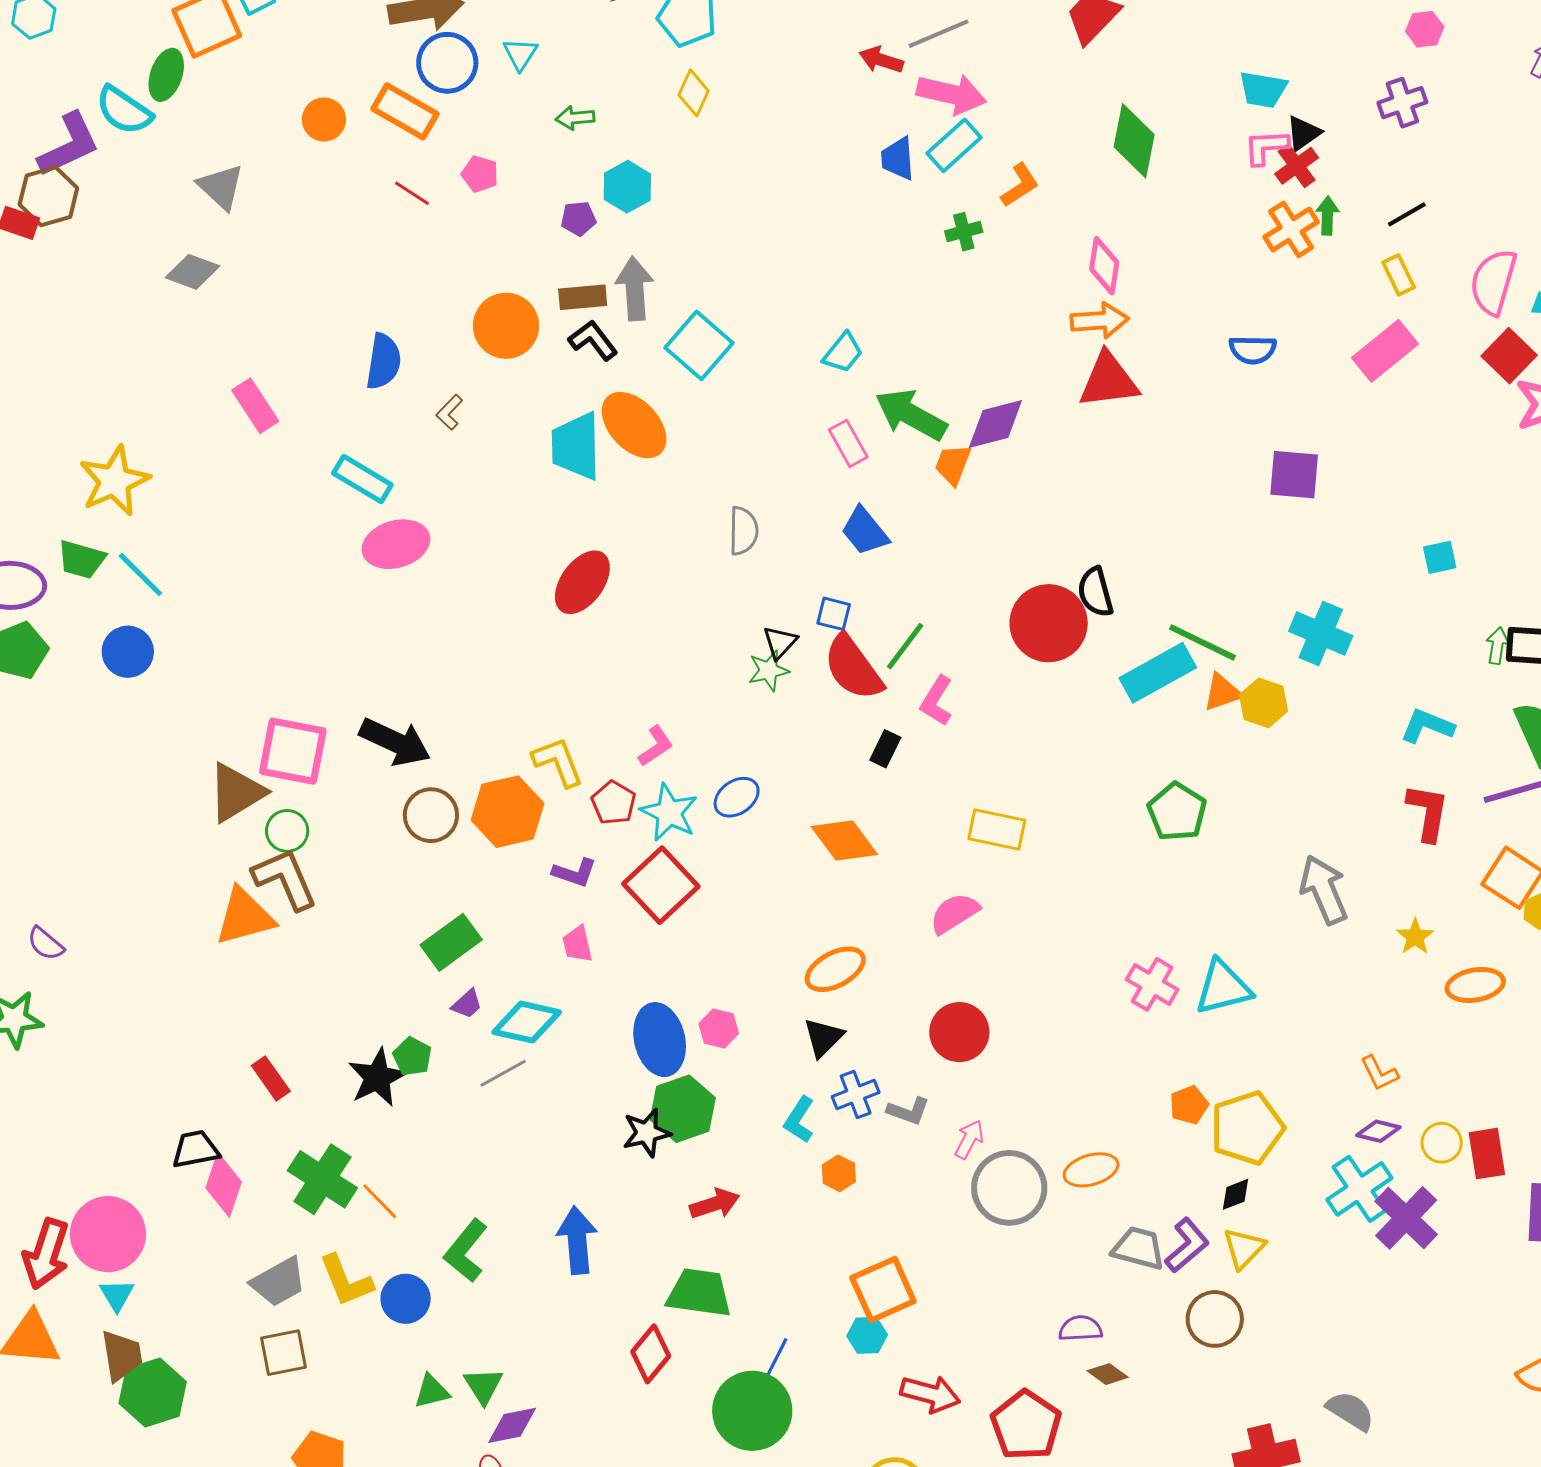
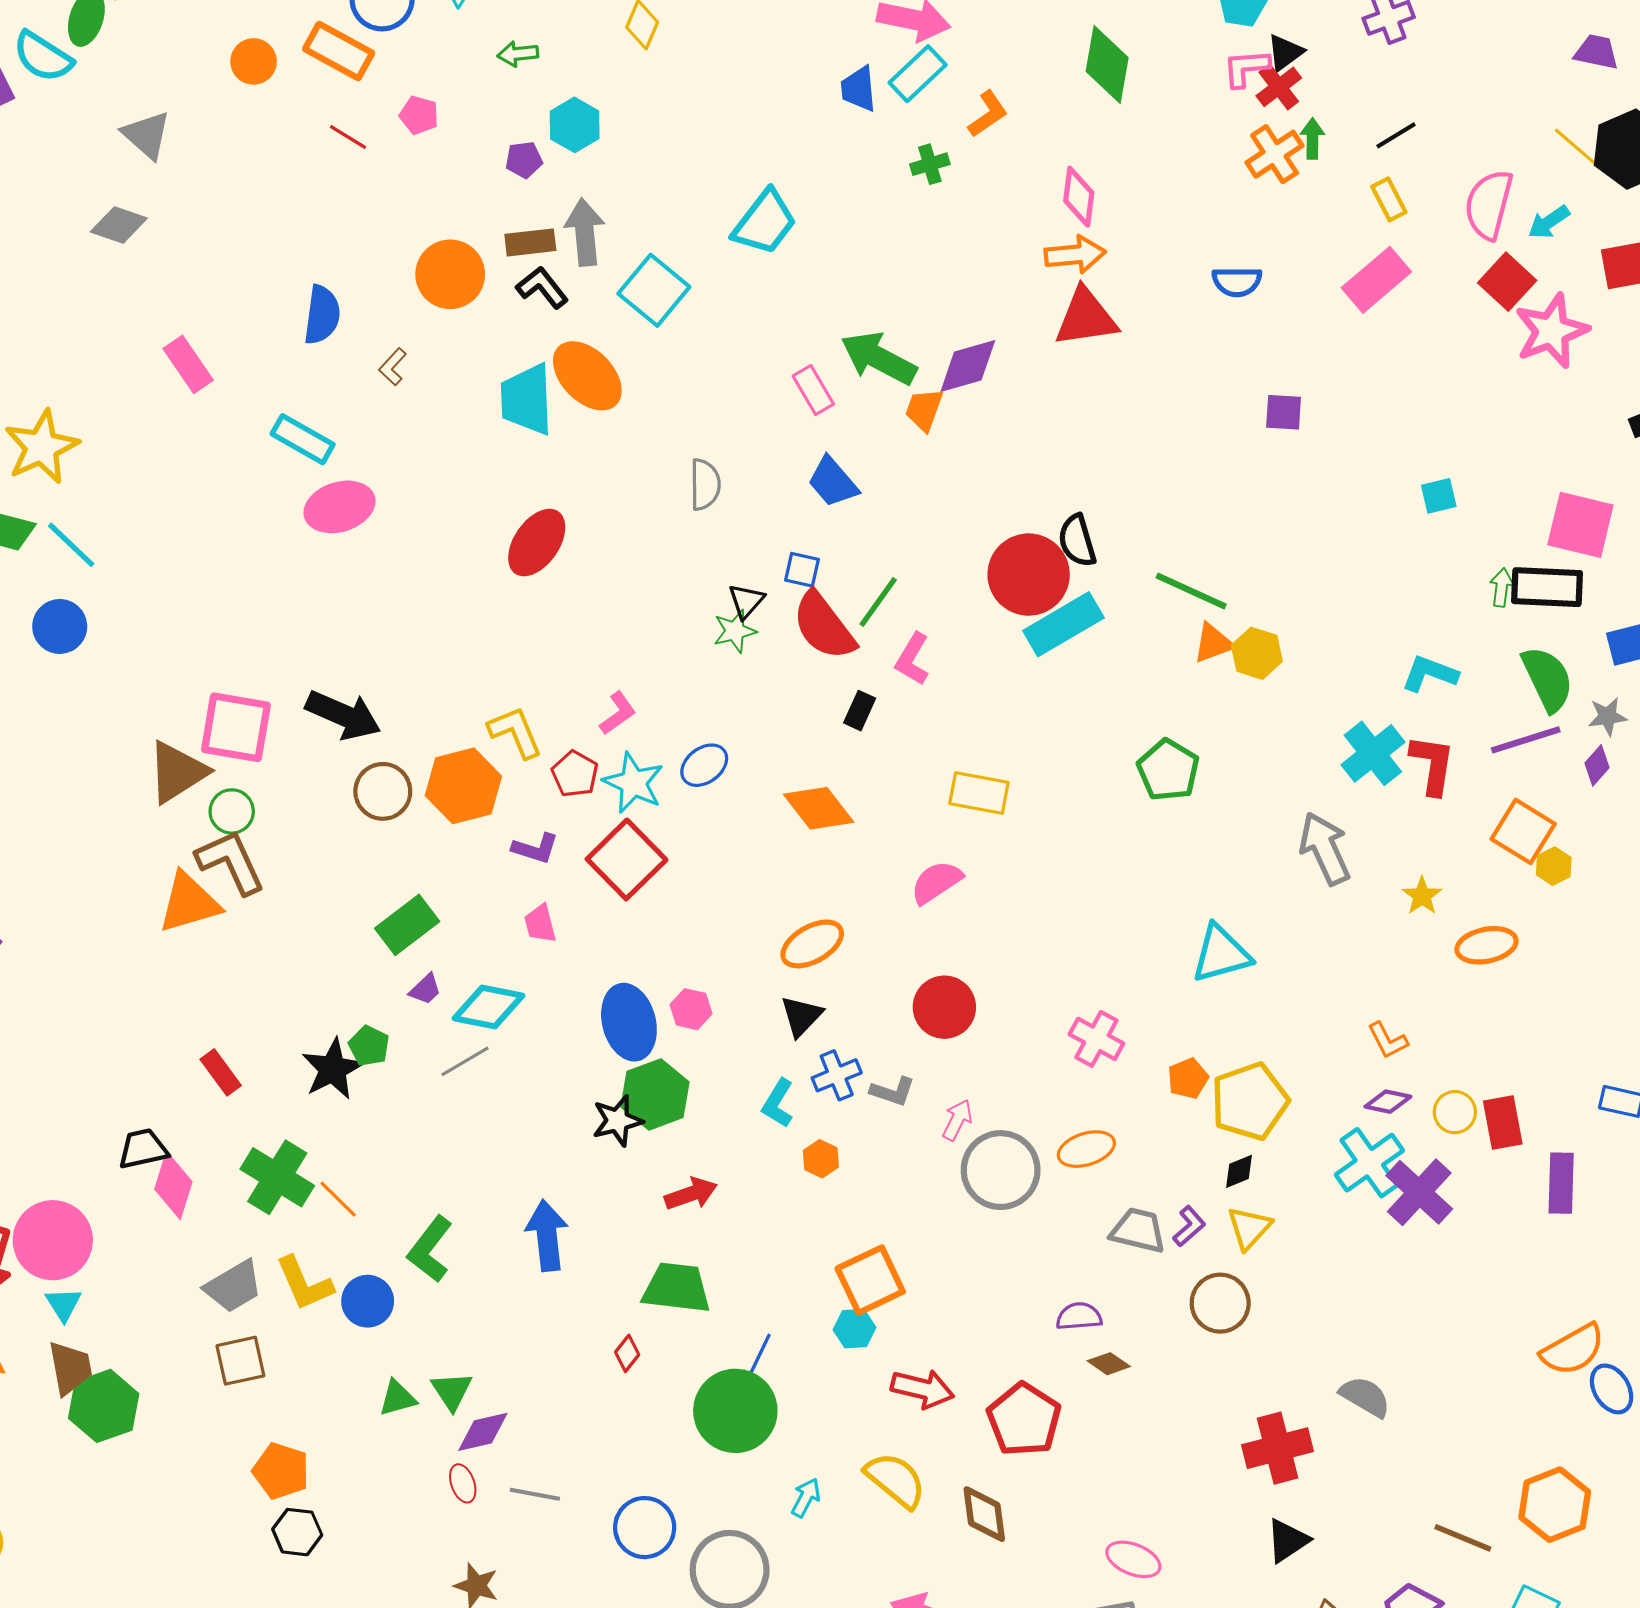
cyan trapezoid: (843, 353) -> (765, 222), moved, size x1.5
purple square: (1294, 475) -> (1284, 412), size x0.7
cyan cross: (1321, 634) -> (1373, 753), moved, turned 30
cyan rectangle: (1158, 673) -> (1063, 624), moved
pink cross: (1152, 984) -> (1096, 1039), moved
purple L-shape: (1187, 1245) -> (1189, 1226), size x0.7
red diamond: (651, 1354) -> (627, 1353), size x0.6

